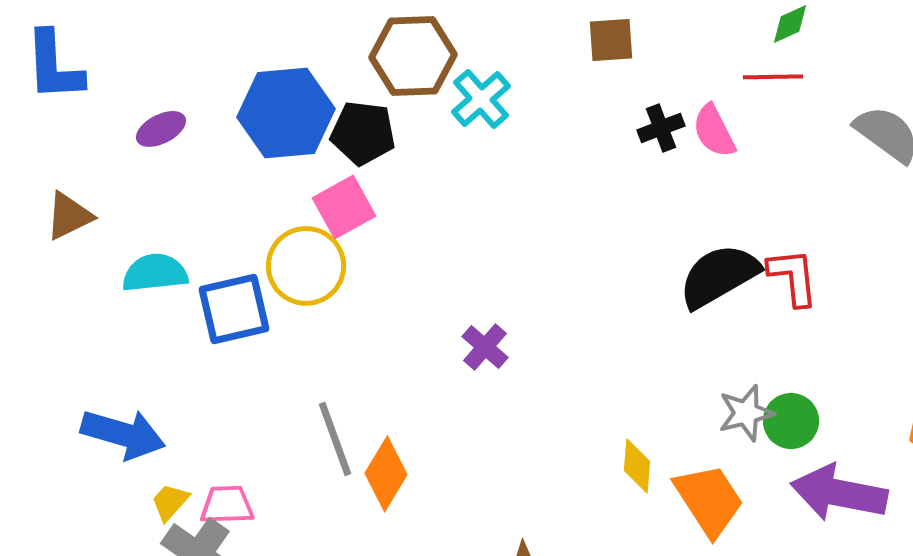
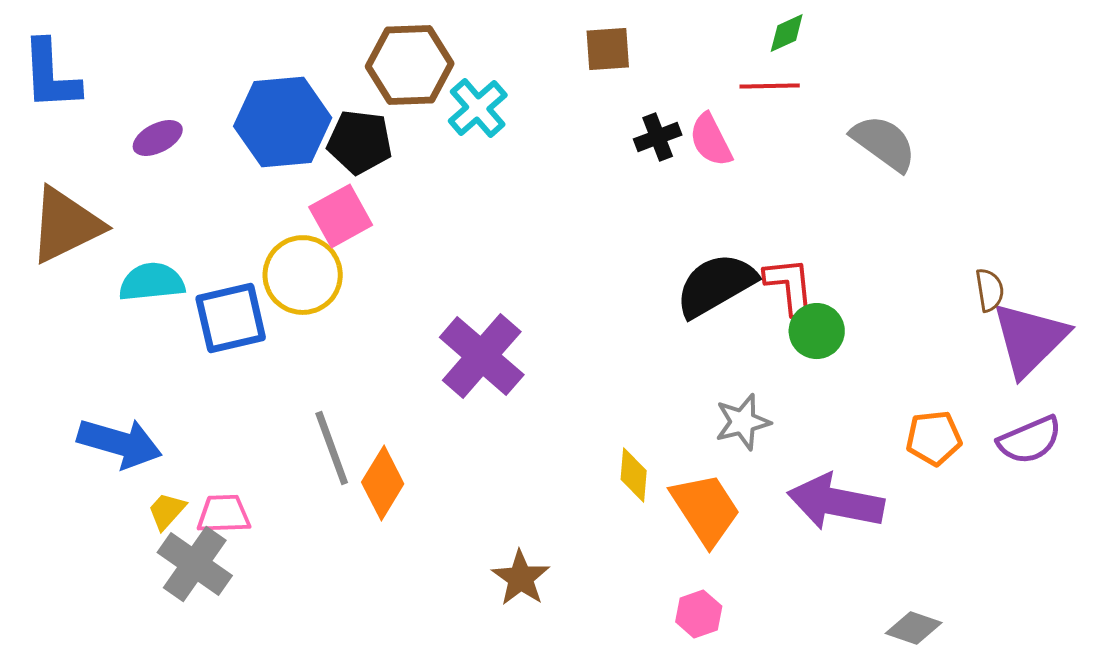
brown triangle: (69, 216) -> (66, 225), size x1.6
purple cross: (485, 347) -> (482, 356), size x1.8
green circle: (791, 421) -> (817, 331), moved

